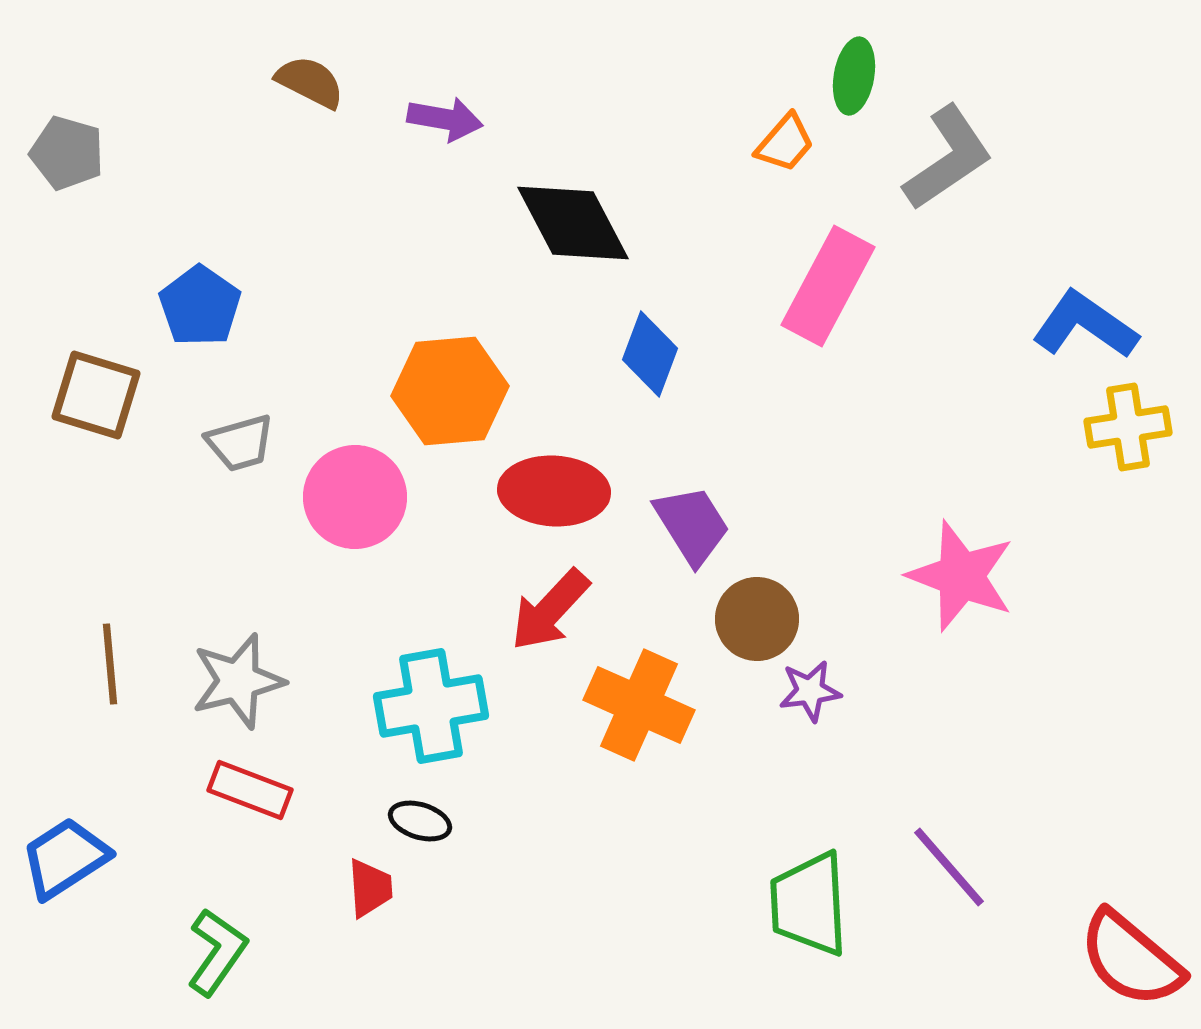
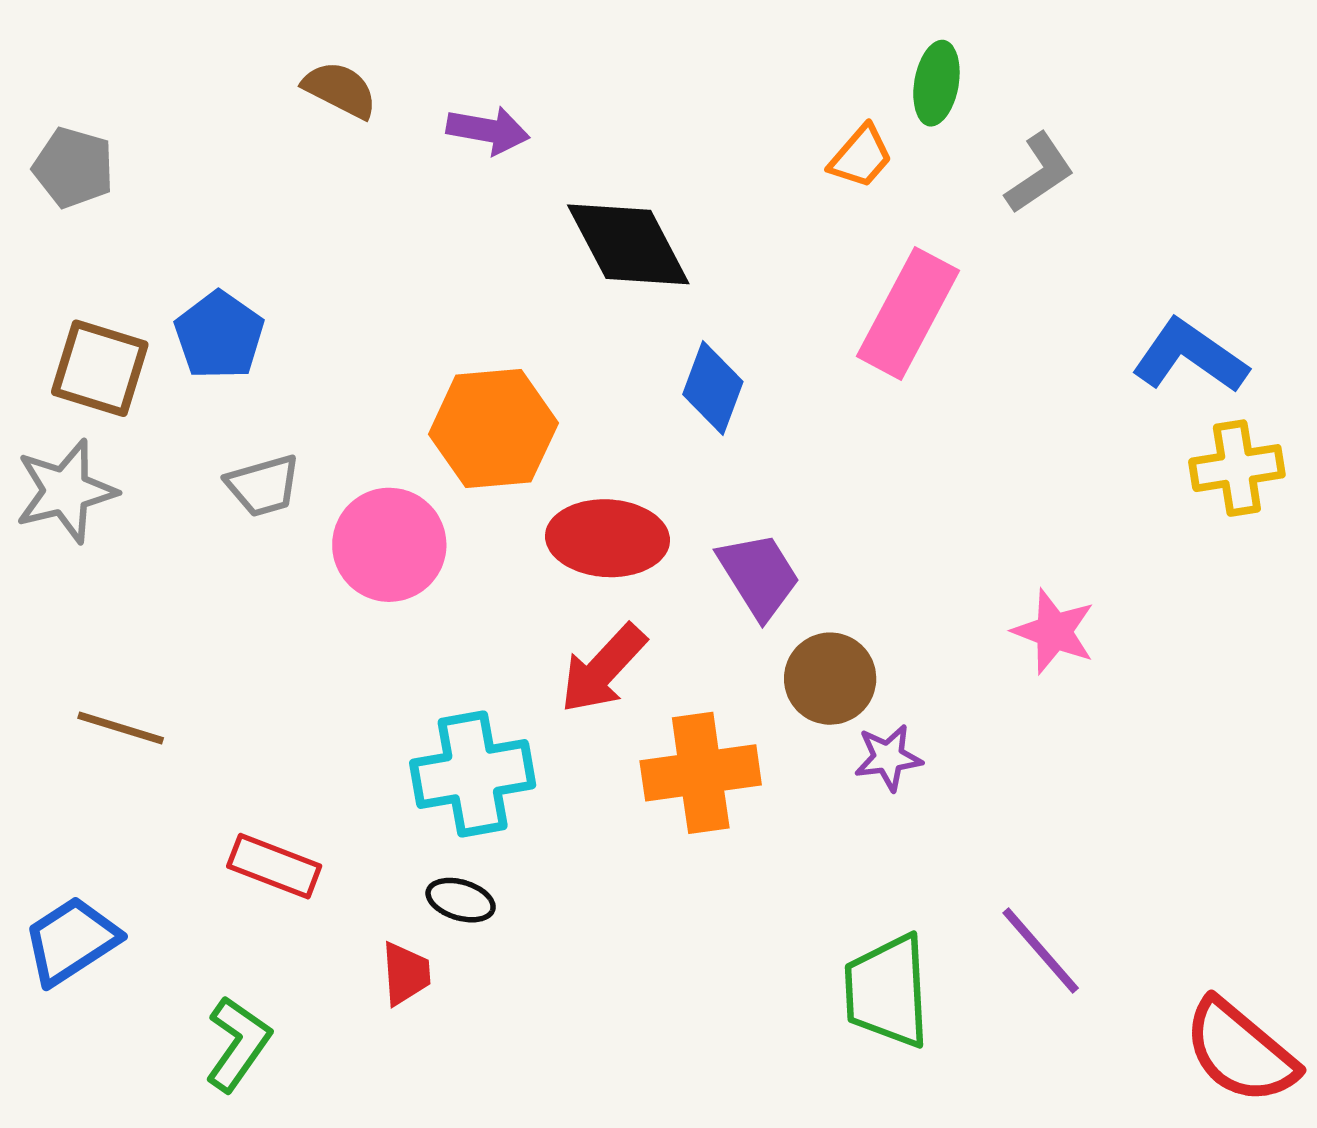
gray L-shape: (948, 158) -> (1040, 173), size x0.7
brown square: (96, 395) -> (100, 368), moved
pink star: (961, 576) -> (1054, 631), size x0.7
brown line: (110, 664) -> (121, 728), turned -68
gray star: (238, 681) -> (66, 491), moved
orange cross: (639, 705) -> (701, 773), turned -32

